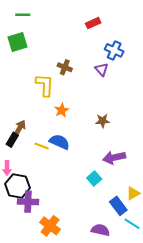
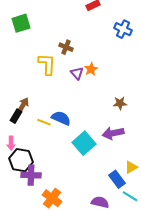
blue cross: (114, 50) -> (123, 29), moved
purple triangle: (102, 69) -> (77, 73), moved
orange star: (62, 110) -> (91, 69), moved
brown star: (103, 121) -> (120, 103), moved
cyan square: (94, 179) -> (84, 143), moved, size x1.6

